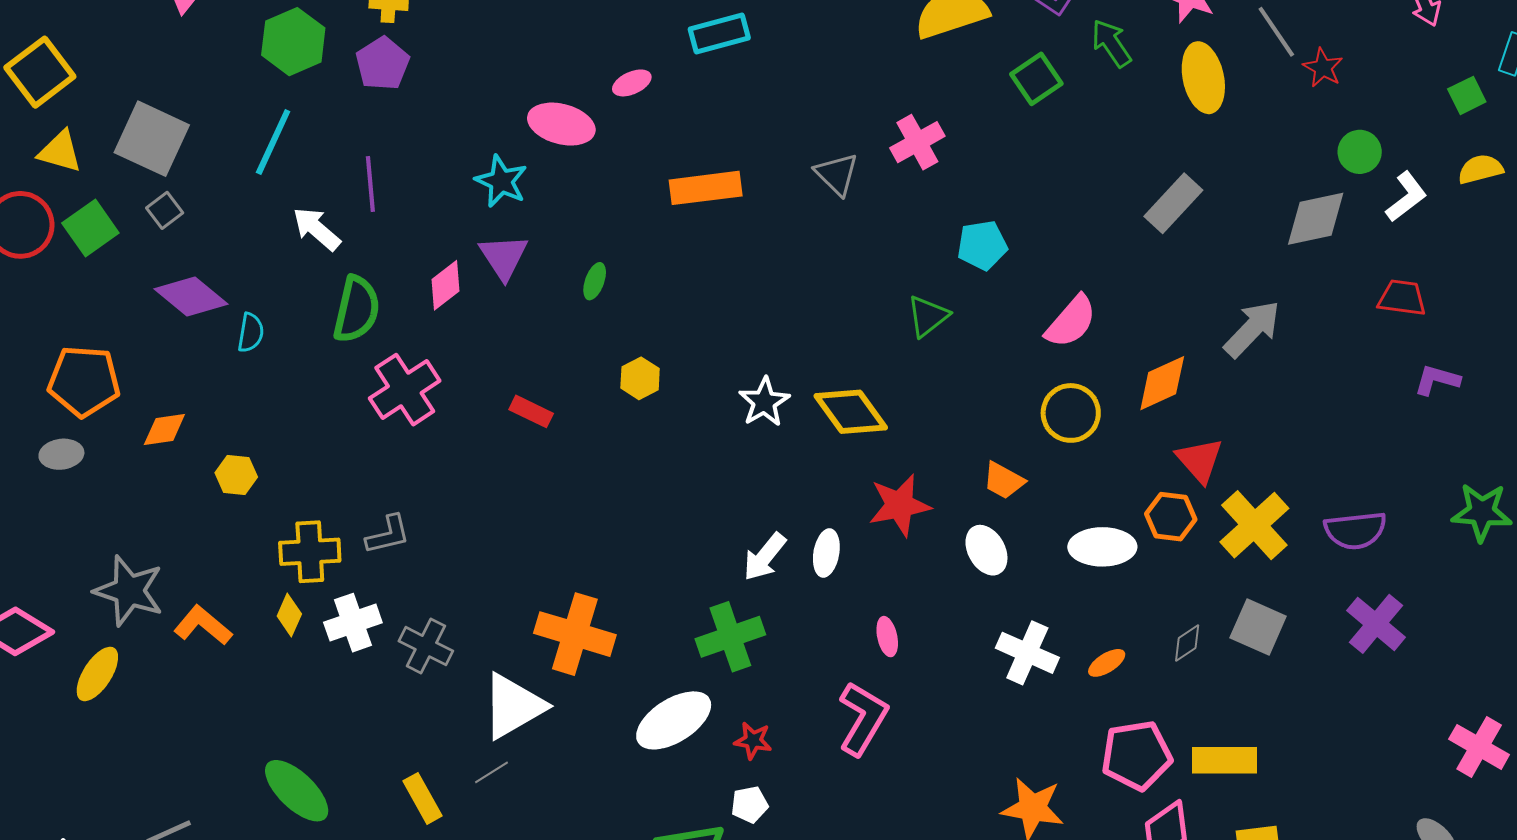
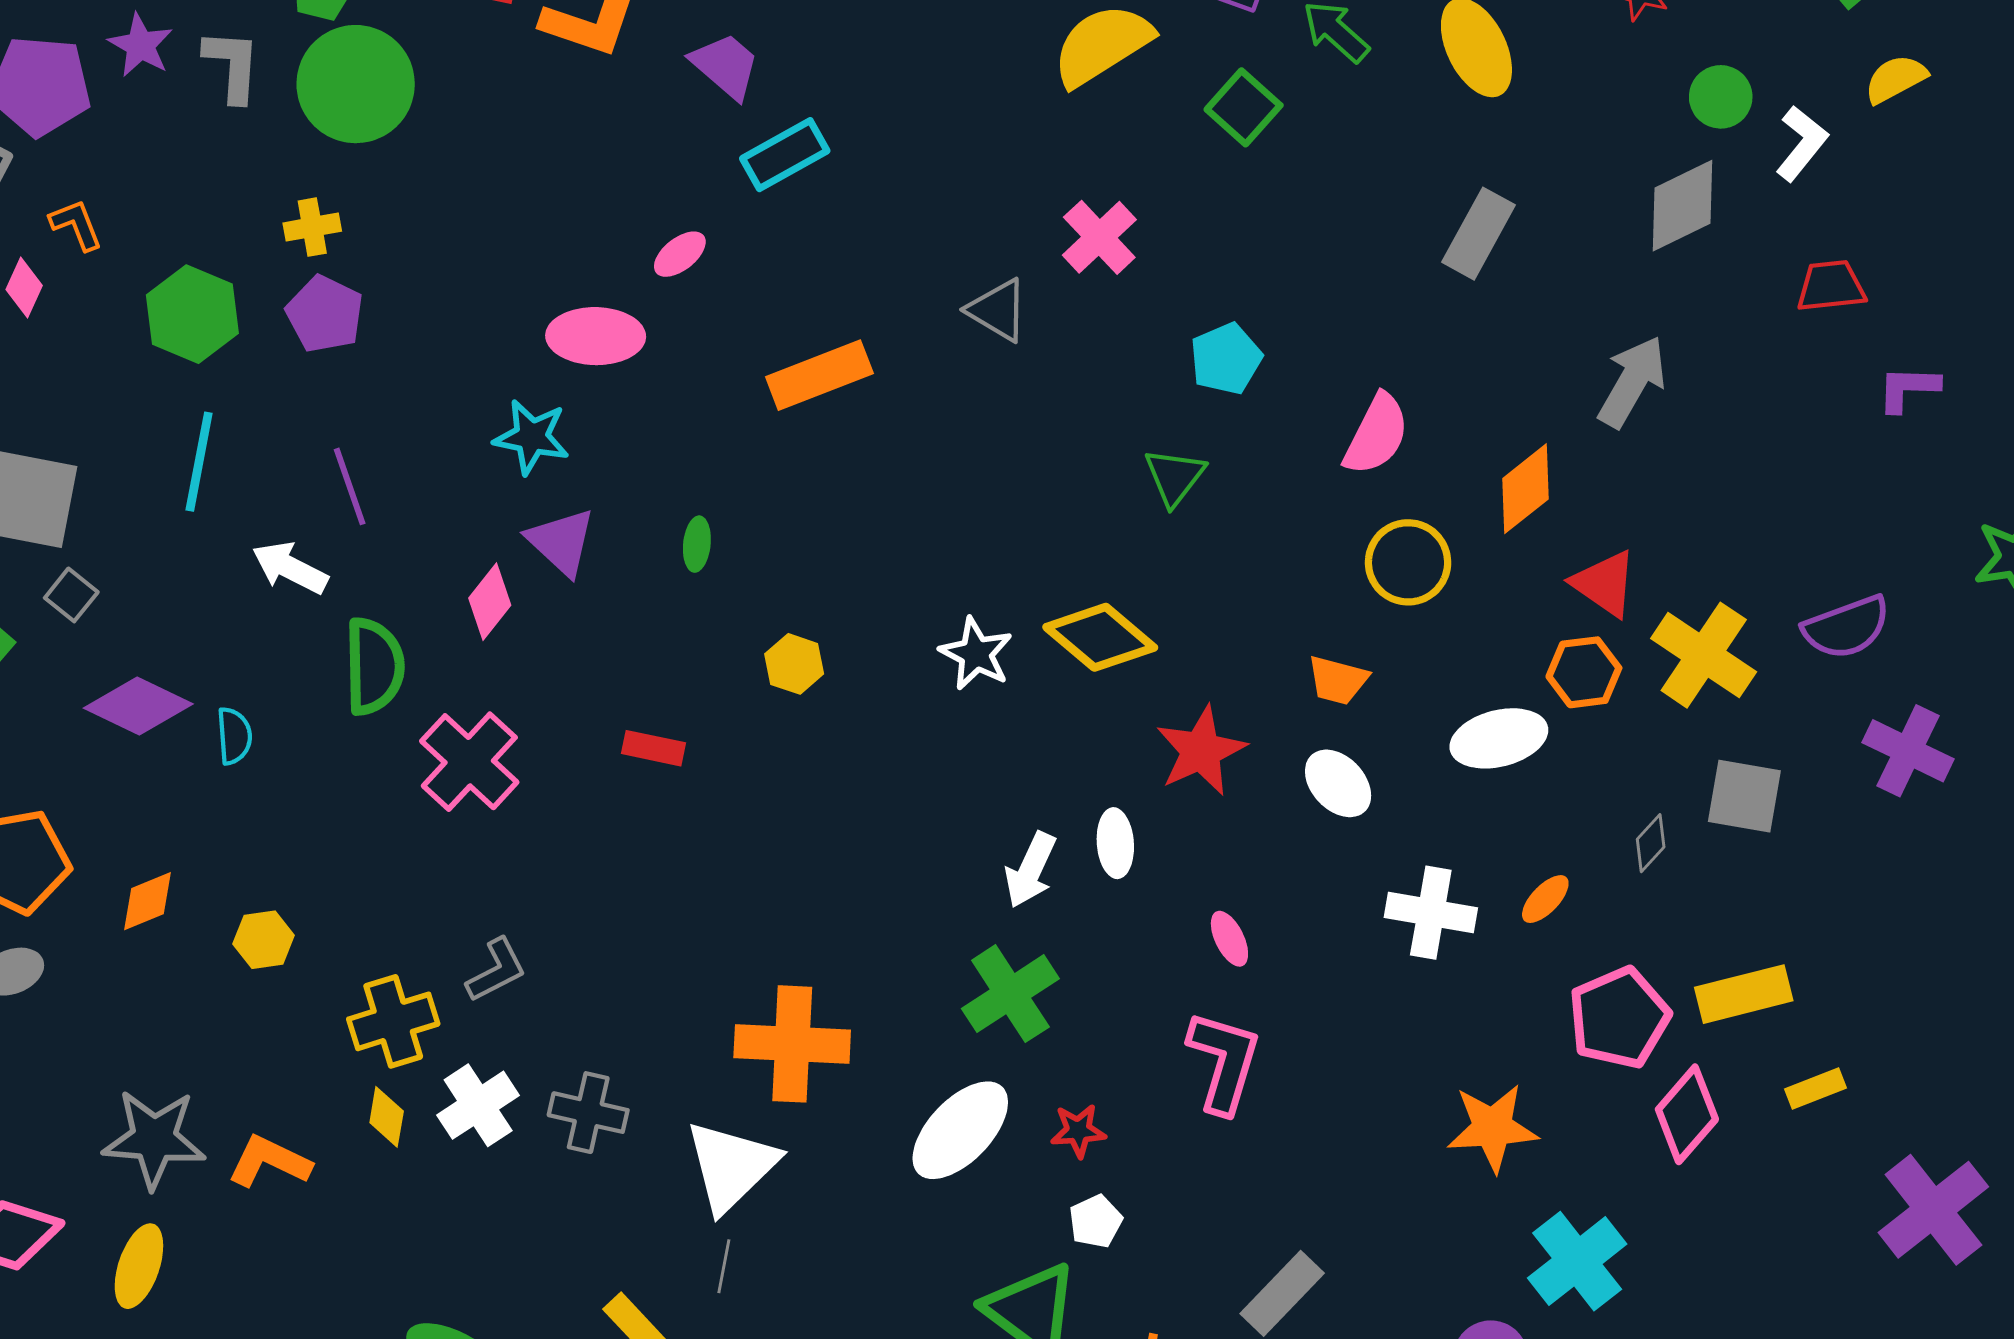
gray line: (491, 772) -> (724, 1266), turned -33

